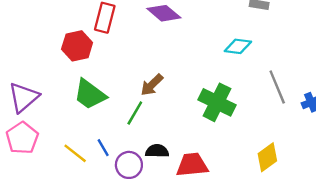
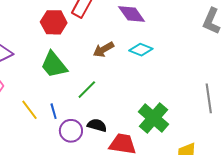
cyan diamond: (238, 46) -> (141, 50), moved
brown arrow: (152, 85) -> (103, 49), moved
green cross: (217, 102) -> (154, 118), moved

